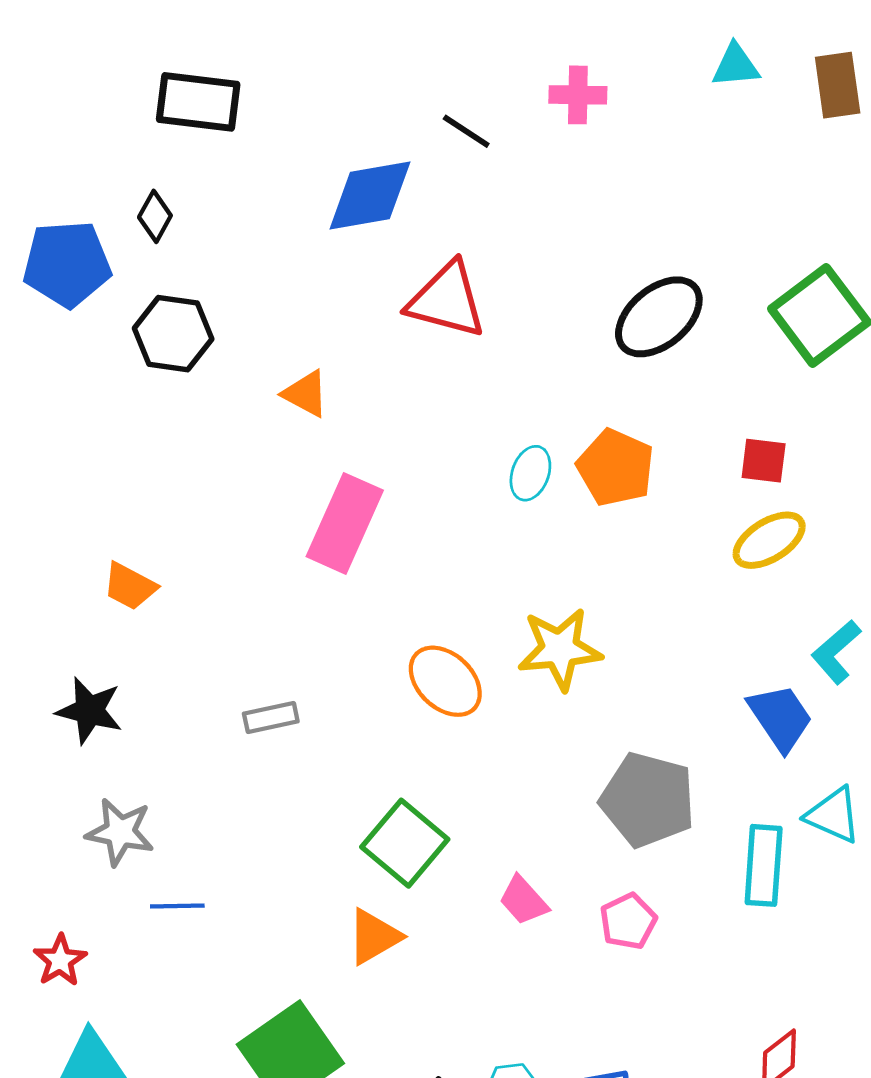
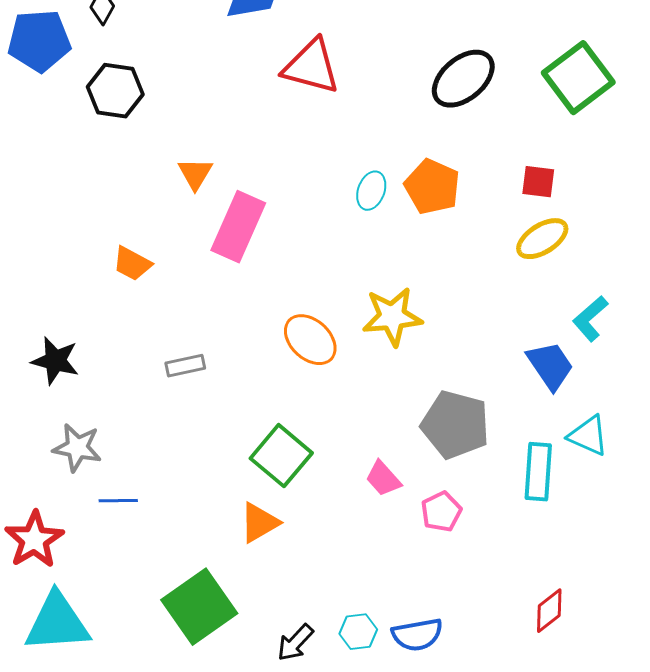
orange triangle: (306, 394) -> (195, 174), moved, turned 33
orange trapezoid: (130, 586) -> (132, 264), moved
pink trapezoid: (523, 900) -> (383, 479), moved
red star: (60, 960) -> (34, 540), size x1.5

